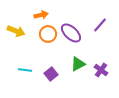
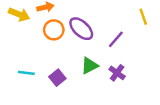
purple line: (100, 25) -> (116, 39), moved
yellow arrow: (16, 31) -> (19, 14), moved

